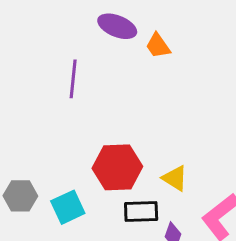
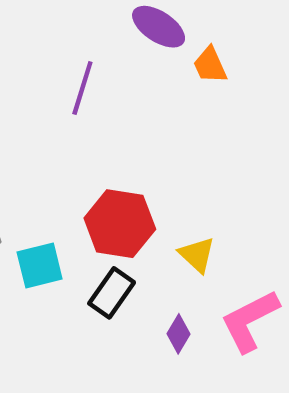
black rectangle: (141, 211) -> (112, 293), moved, turned -64

